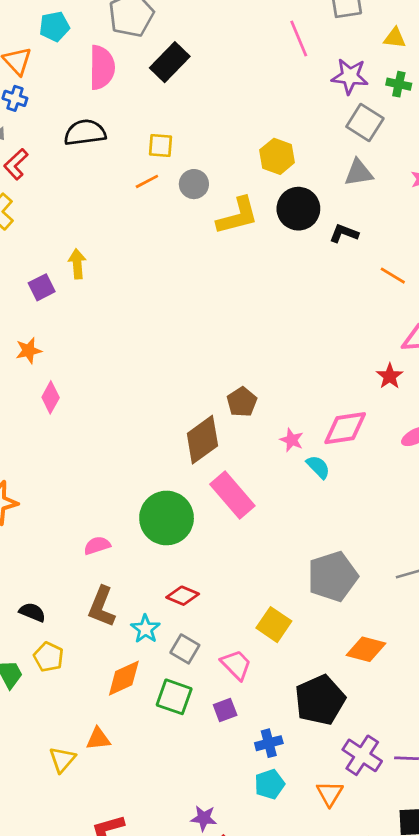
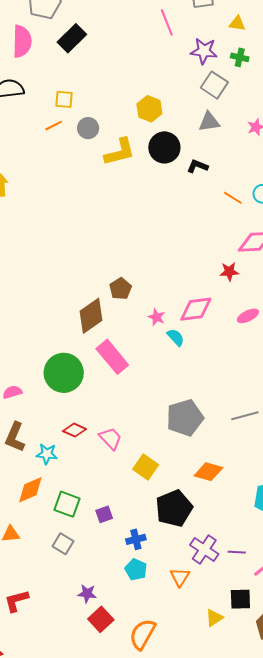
red star: (390, 376) -> (229, 272), turned 30
yellow square: (274, 625) -> (146, 467), moved
cyan star: (145, 629) -> (47, 454), turned -30
gray square: (185, 649) -> (63, 544), moved
pink trapezoid: (236, 665) -> (111, 438), moved
cyan pentagon: (270, 784) -> (136, 570), turned -30

